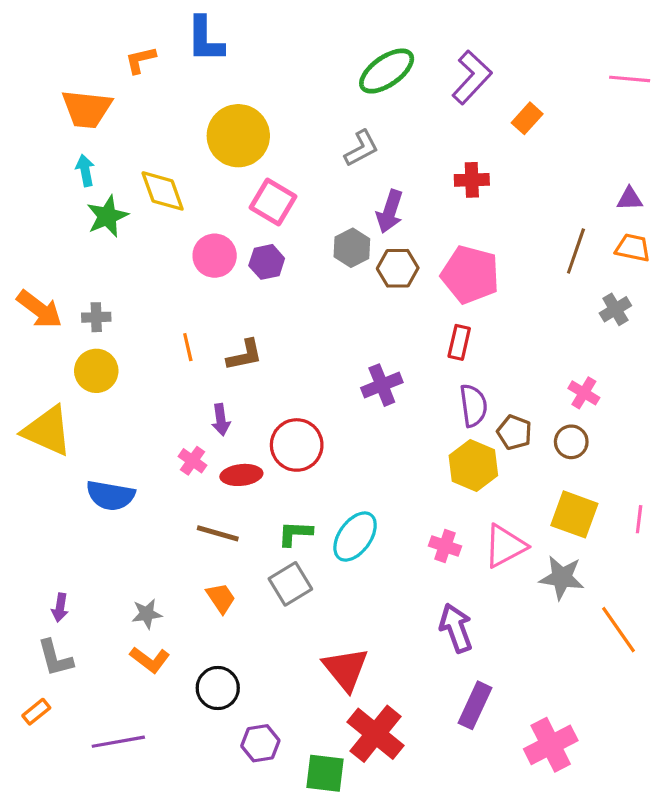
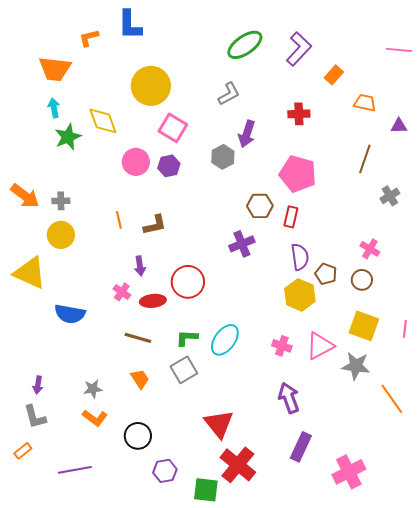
orange trapezoid: (633, 248) -> (365, 103), moved
brown hexagon: (398, 268) -> (260, 206), moved

